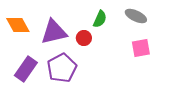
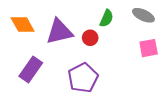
purple pentagon: (62, 68) -> (83, 78), moved

